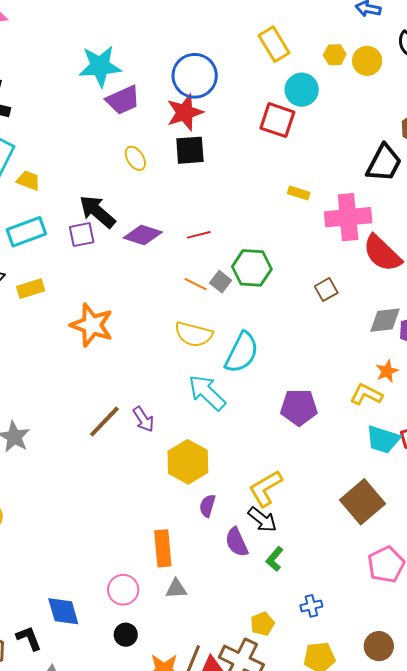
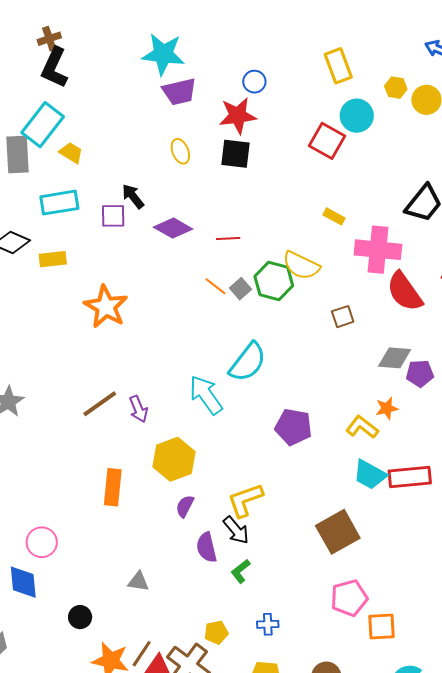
blue circle: (195, 76) -> (254, 82), size x0.5
black arrow: (97, 212) -> (133, 196), size x0.7
yellow semicircle: (194, 334) -> (301, 266), moved
orange rectangle: (163, 548) -> (113, 487), moved
pink circle: (123, 590) -> (42, 542), moved

